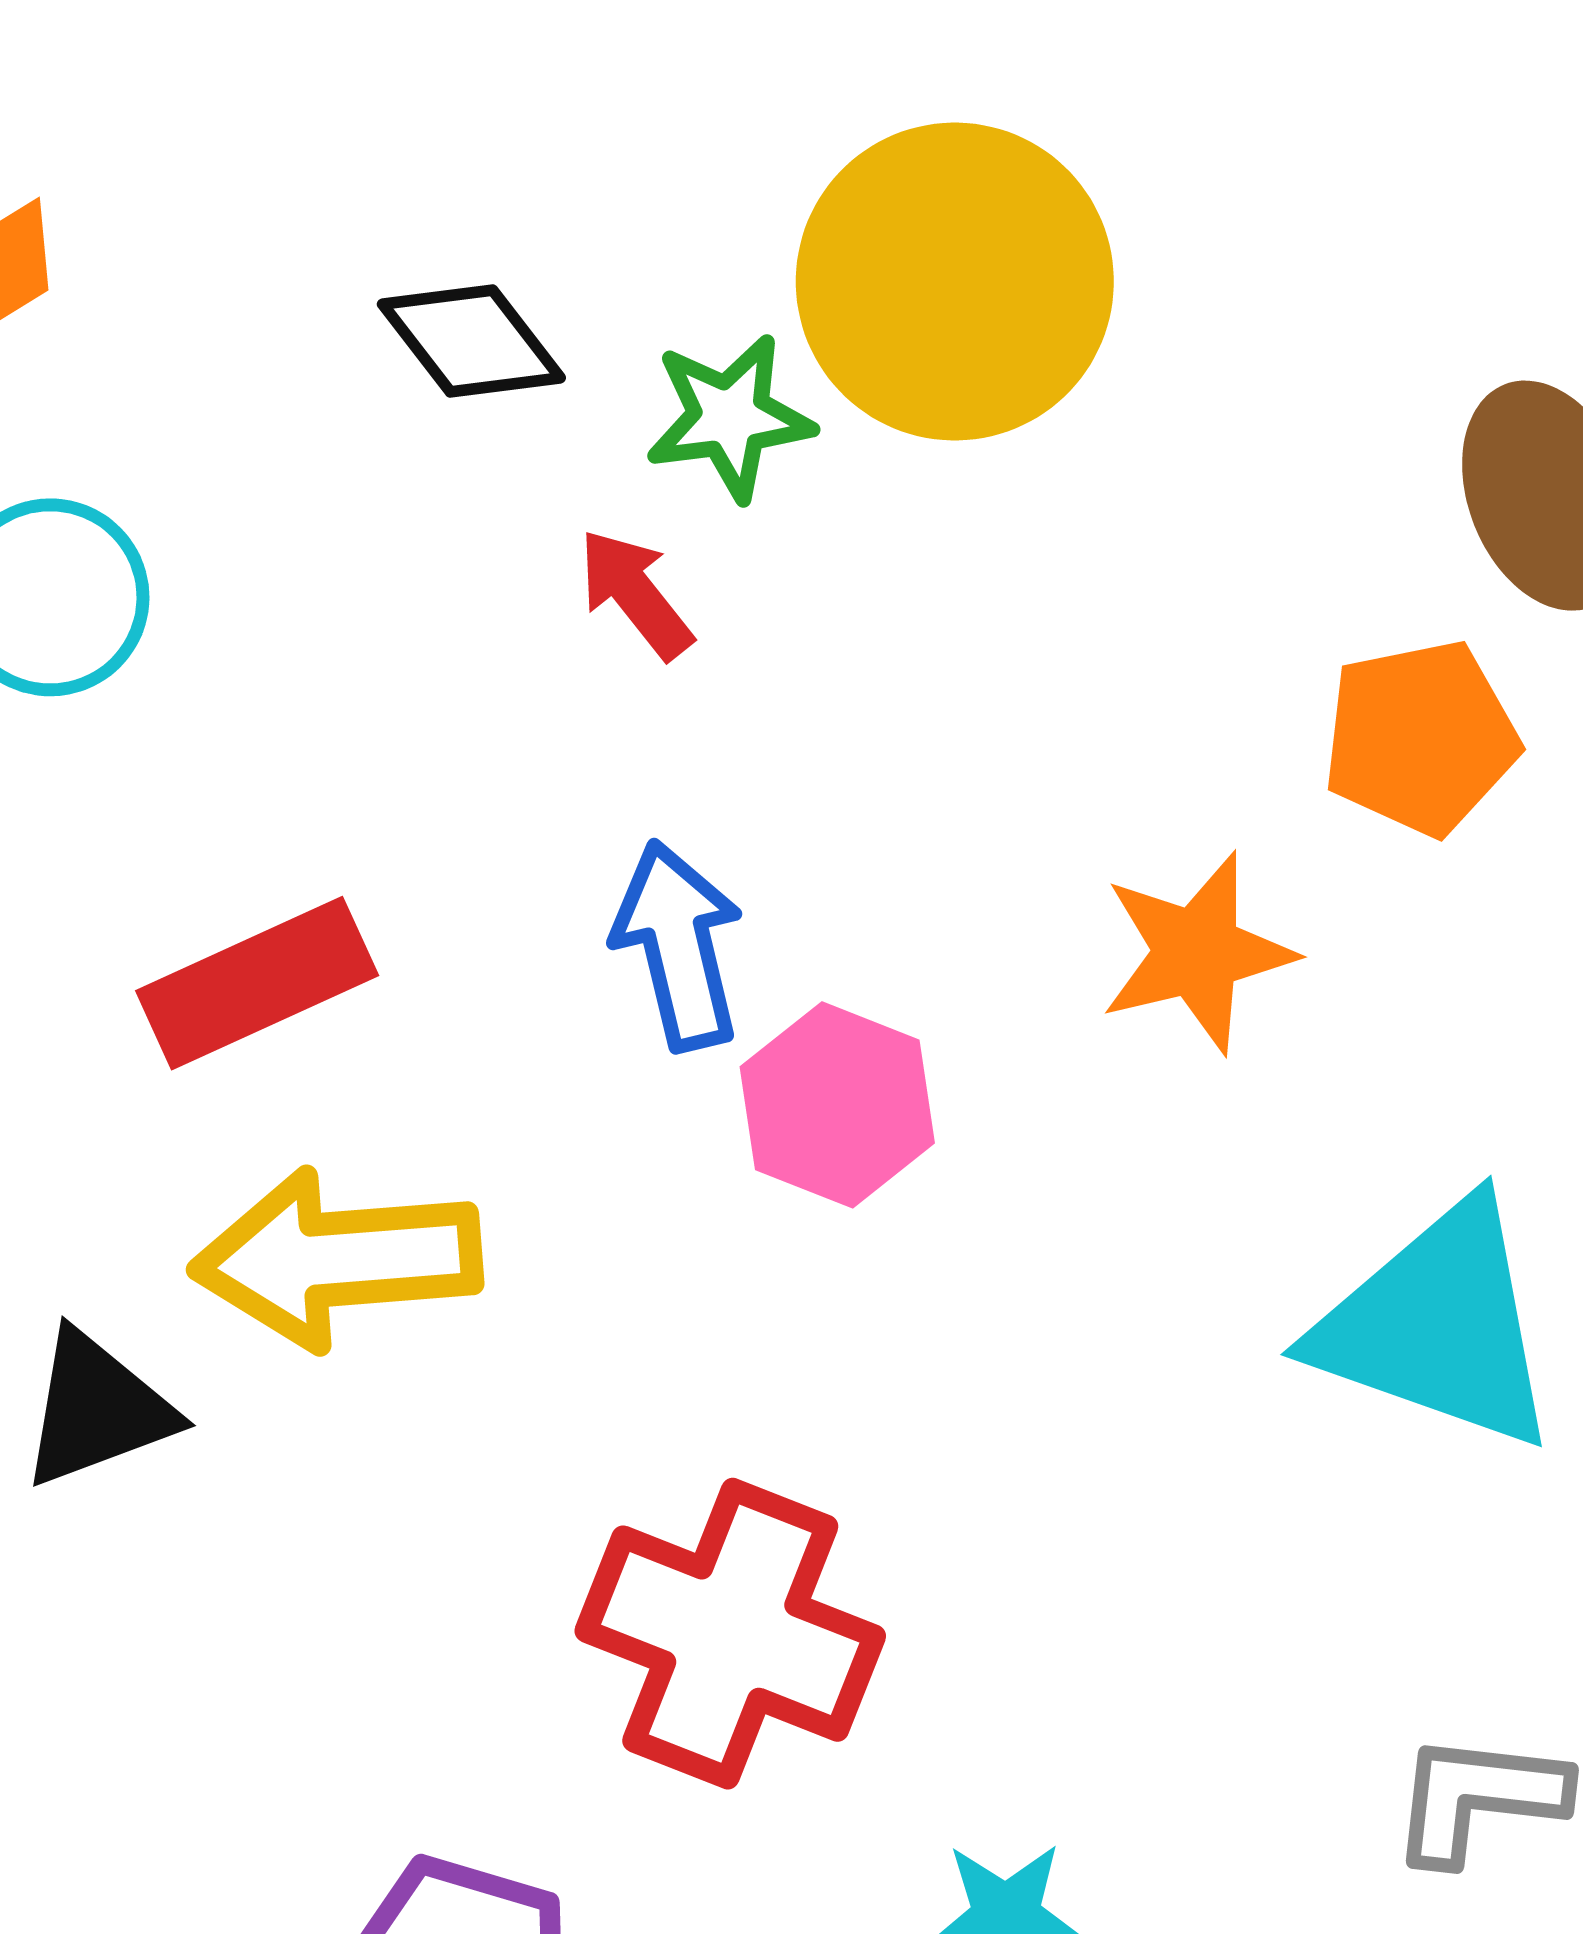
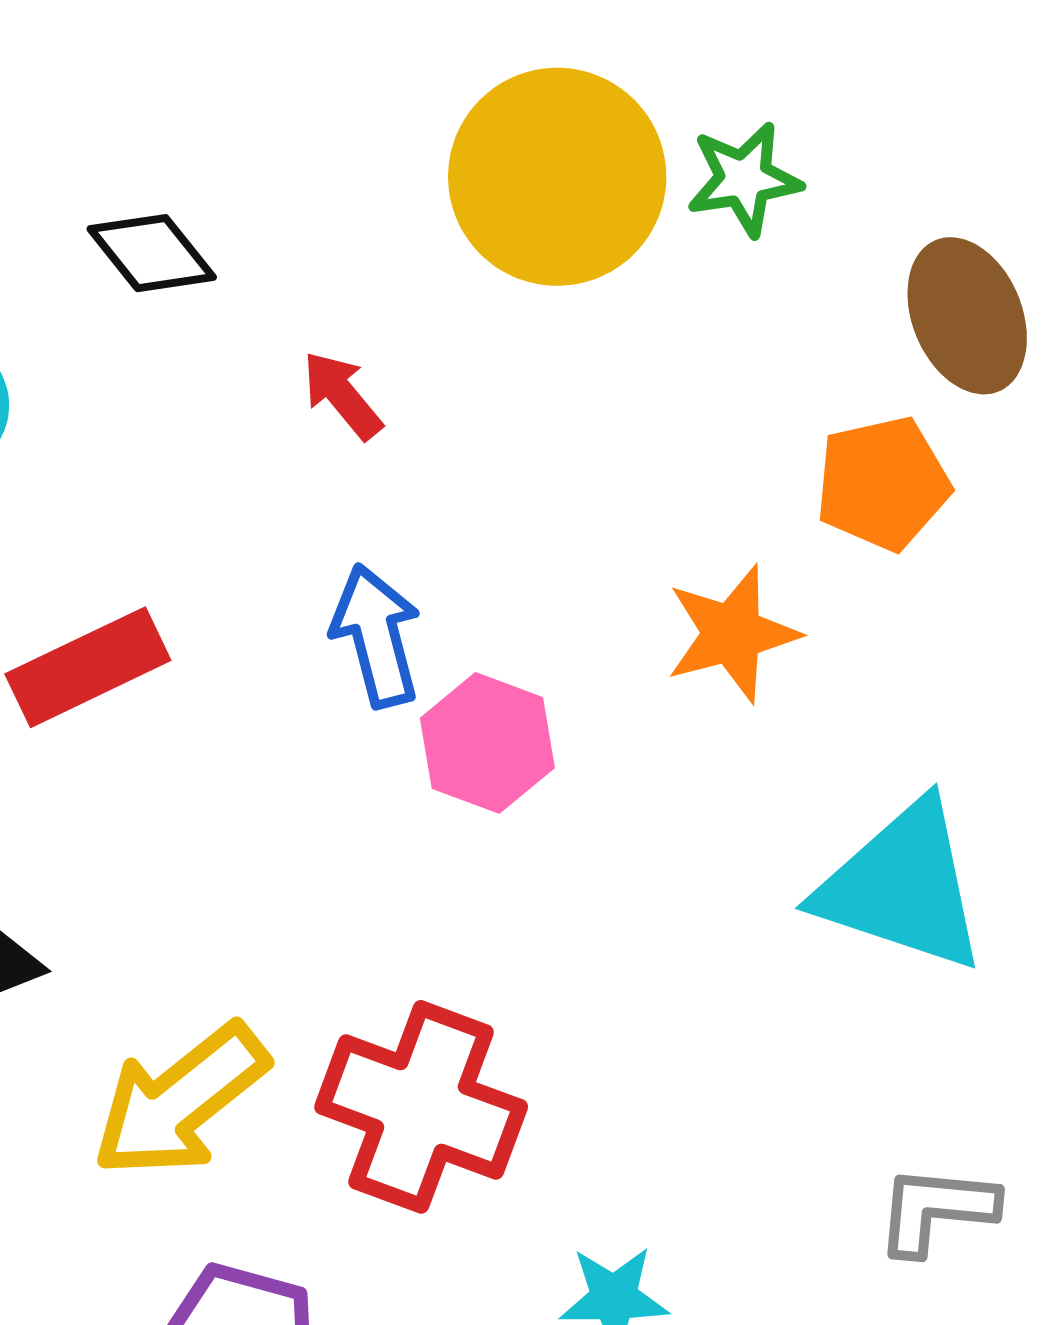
black diamond: (471, 341) -> (152, 253), moved
green star: (730, 417) -> (744, 179), moved
yellow arrow: (337, 1259) -> (180, 1101), moved, turned -33

